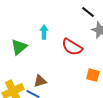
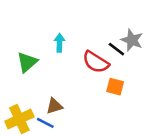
black line: (88, 12) -> (116, 49), moved
orange square: (93, 75) -> (115, 87), moved

